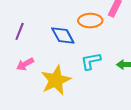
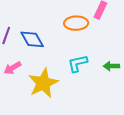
blue diamond: (63, 36) -> (32, 39), moved

